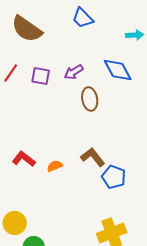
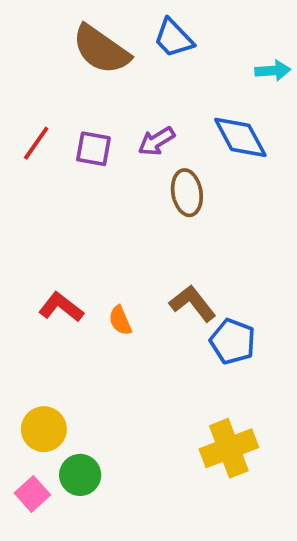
brown semicircle: (27, 29) -> (101, 50), moved
orange semicircle: (55, 166) -> (120, 320), turned -91

